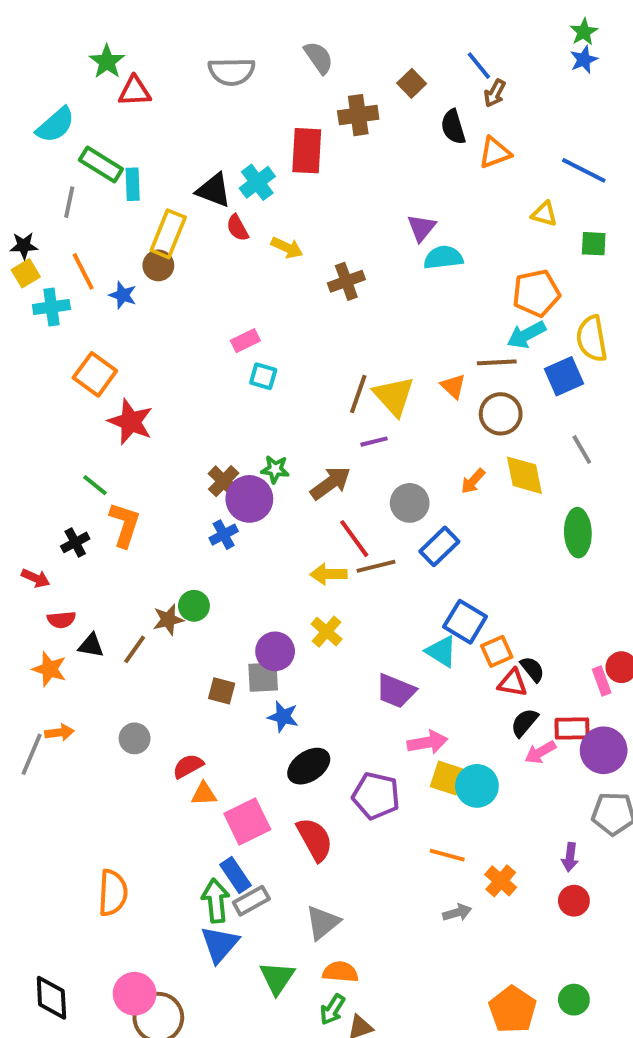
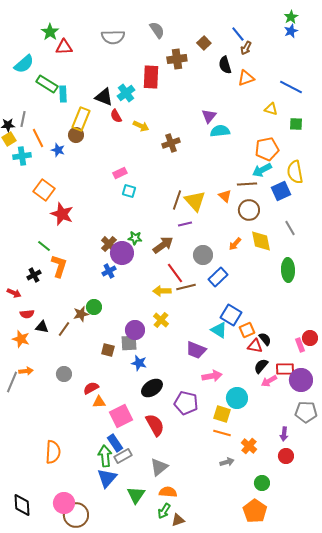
gray line: (69, 202) -> (23, 119), moved
yellow square: (447, 778) -> (222, 414), moved
green circle: (574, 1000) -> (262, 483), moved

